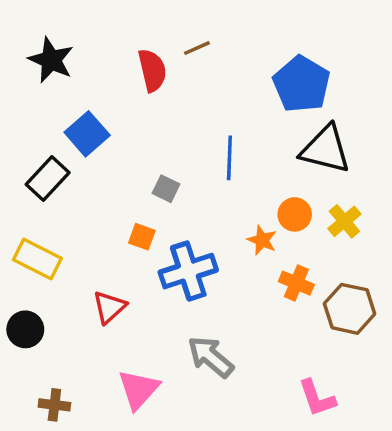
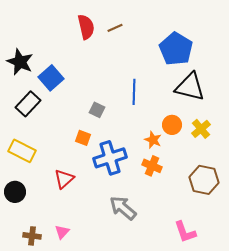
black star: (51, 60) -> (20, 62), moved
red semicircle: (152, 70) -> (86, 27), moved
orange cross: (296, 283) -> (152, 166), moved
pink triangle: (139, 389) -> (62, 232), moved, size x0.6

